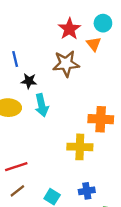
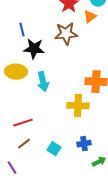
orange triangle: (94, 44) -> (90, 17), turned 32
black star: (29, 81) -> (34, 49), size x1.5
cyan arrow: (42, 105) -> (43, 82), moved

